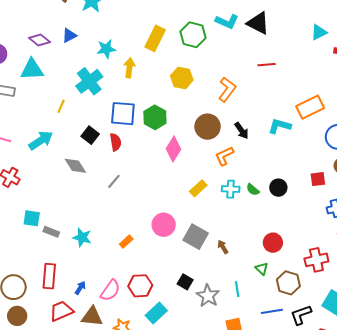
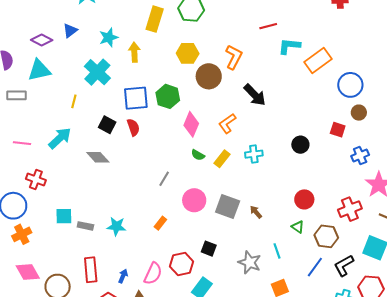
cyan L-shape: (280, 126) -> (289, 46), moved
brown circle: (208, 127) -> (209, 76), moved
black arrow: (241, 131) -> (255, 95), size x1.4
orange L-shape: (224, 156) -> (227, 123), moved
red square: (318, 179) -> (338, 130), turned 35
gray line: (114, 181) -> (164, 179), moved
green semicircle: (253, 190) -> (198, 155), moved
black square: (185, 282) -> (209, 249), moved
blue line: (272, 311) -> (315, 267), turned -35

